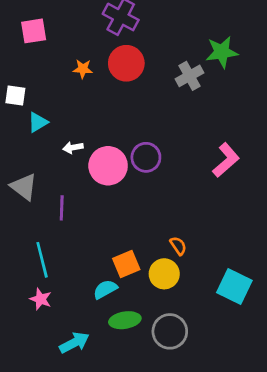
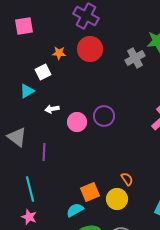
white square: (15, 96) -> (43, 72), moved, turned -35
pink circle: (108, 166) -> (77, 122), size x0.7

